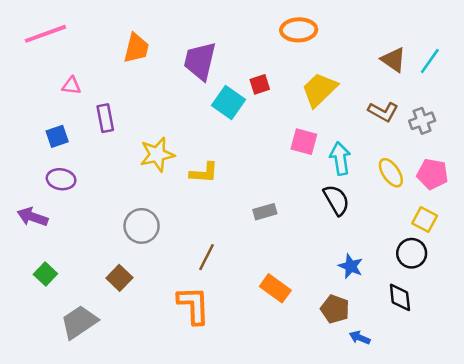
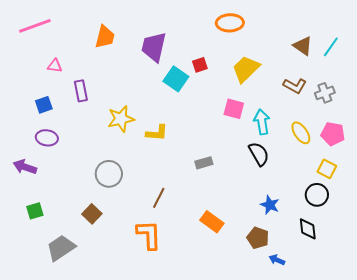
green square: (45, 274) -> (35, 211), turned 30

